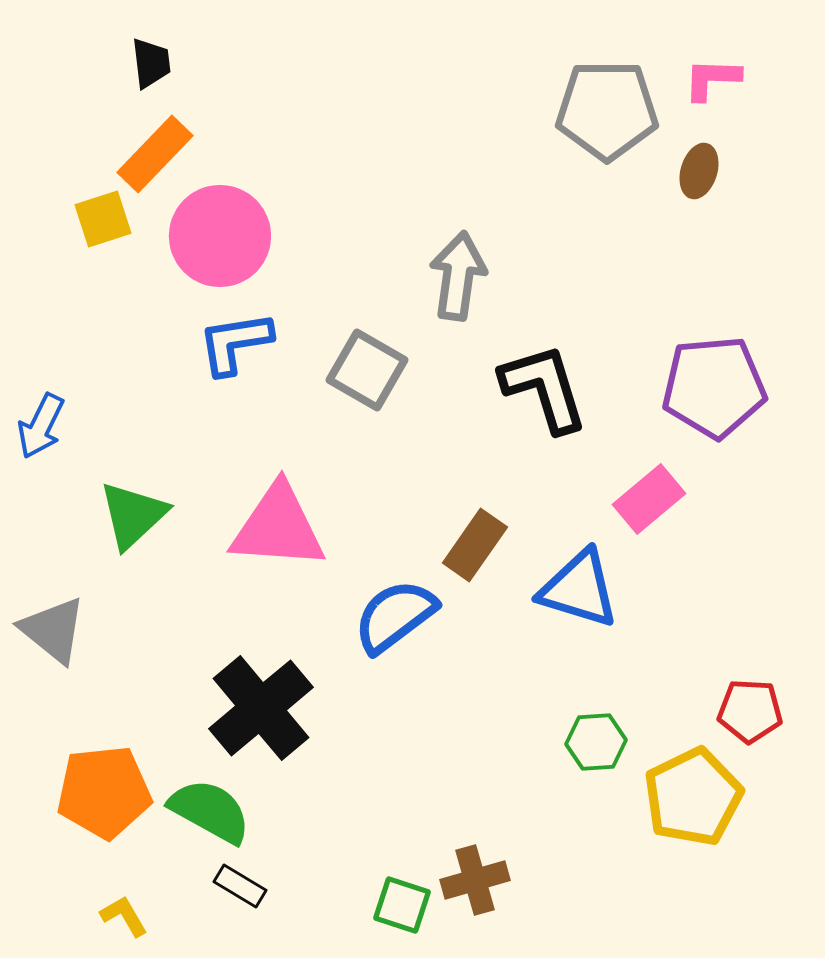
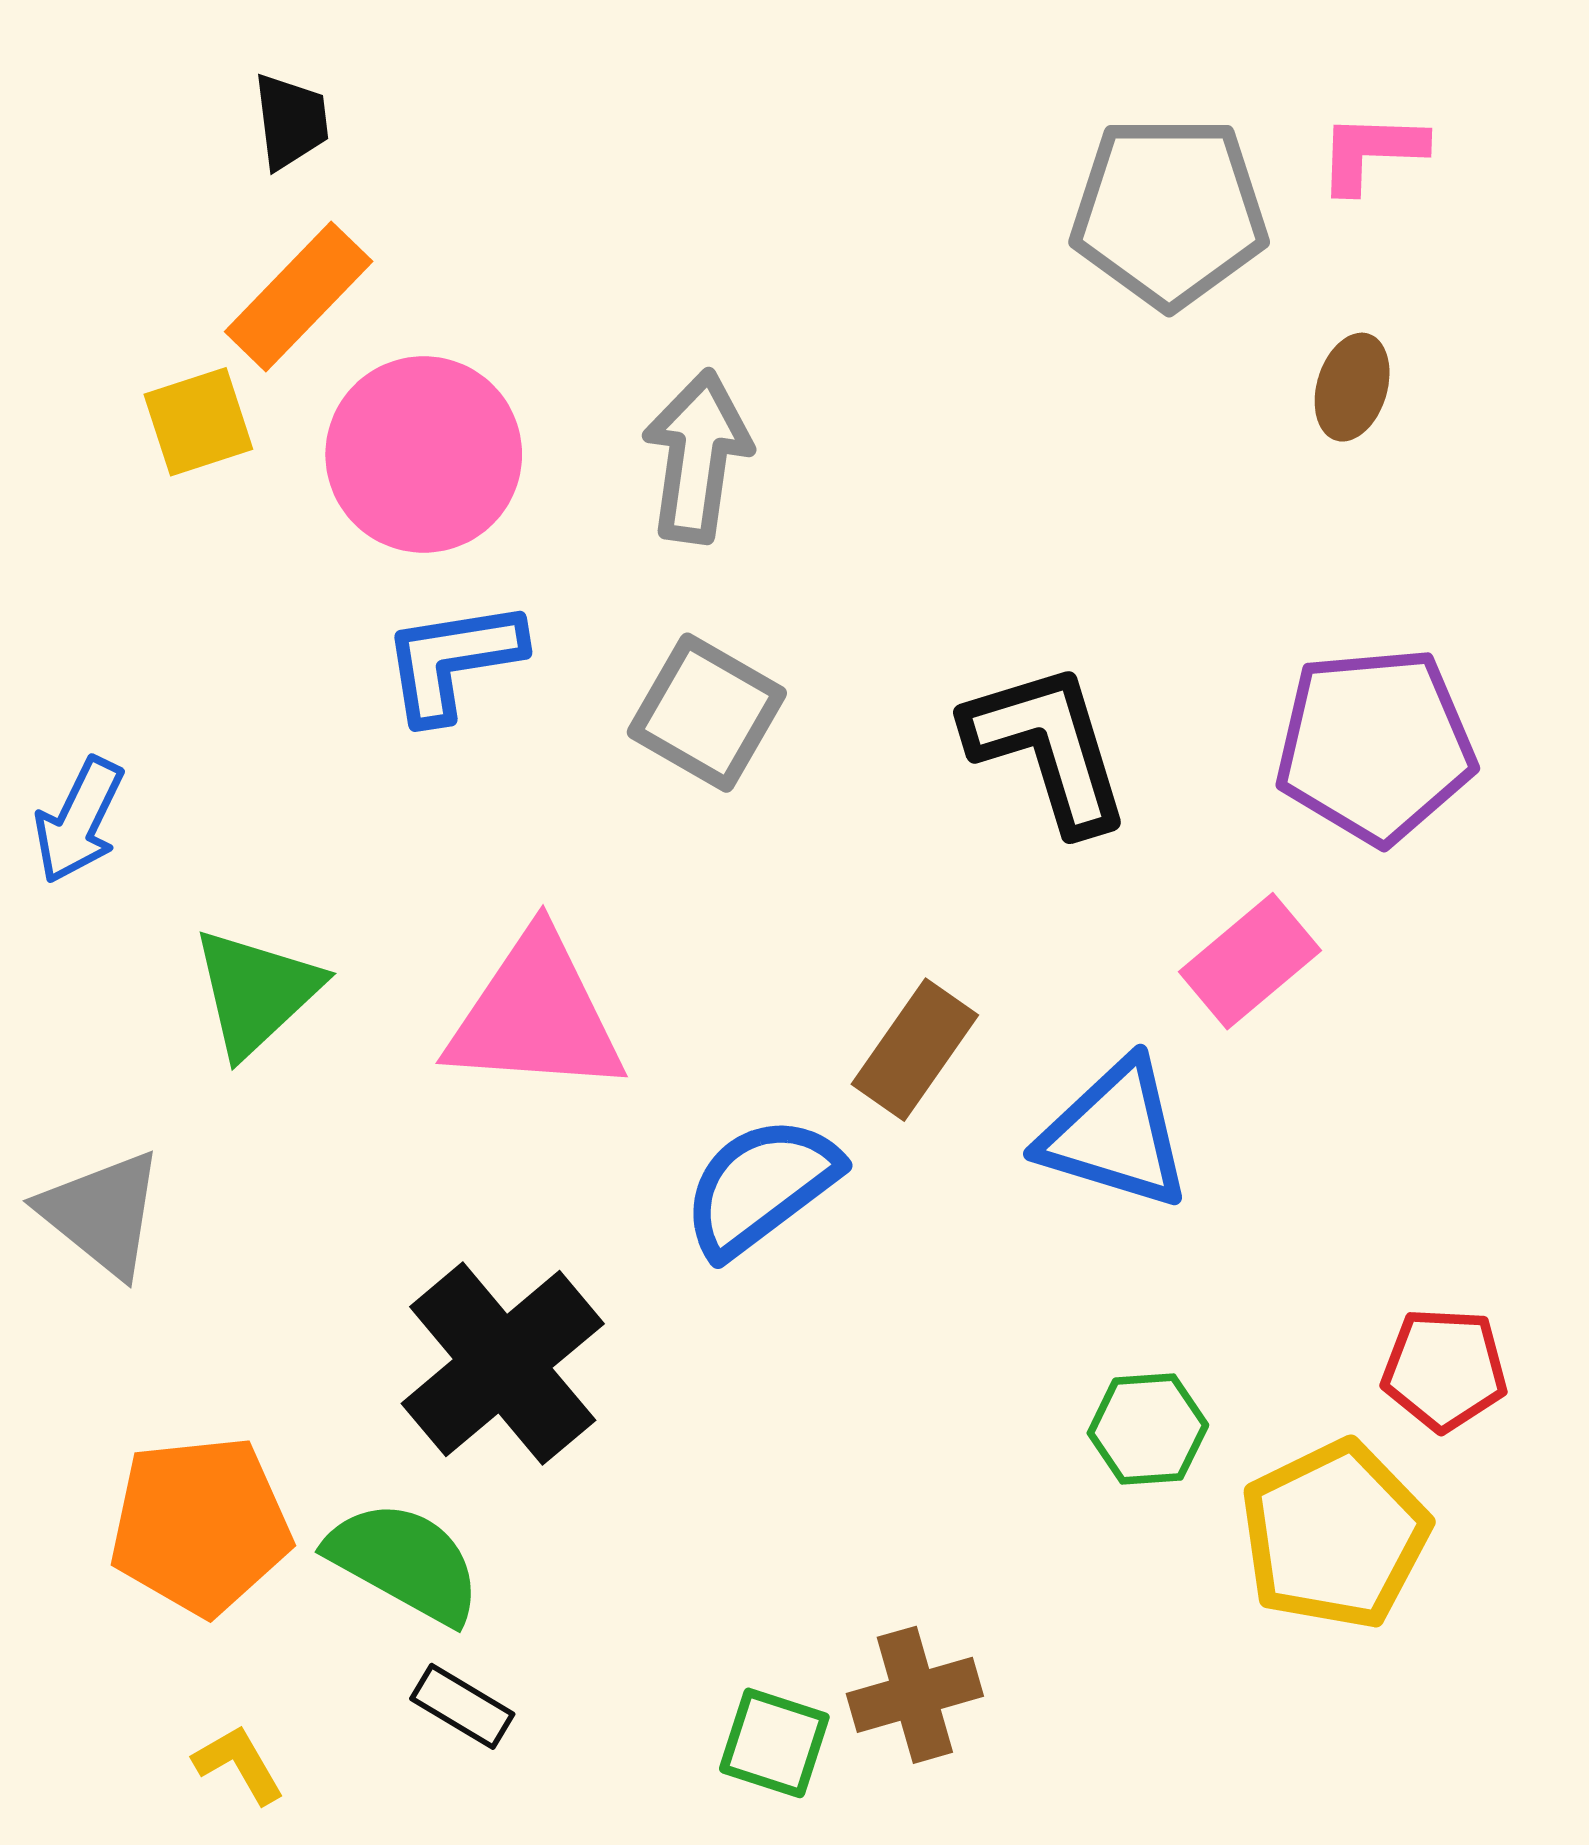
brown ellipse: (699, 171) -> (1352, 387), moved
gray arrow: (458, 276) -> (697, 456), moved

